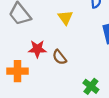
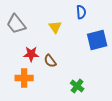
orange cross: (17, 71) -> (24, 78), moved

